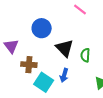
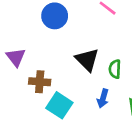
blue circle: (42, 28) -> (55, 16), moved
blue arrow: (64, 75) -> (103, 98), moved

